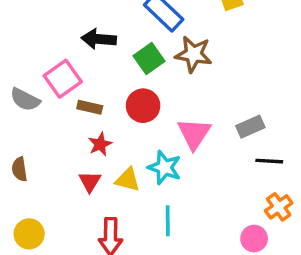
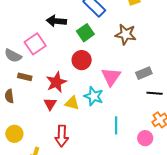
brown star: (193, 54) -> (126, 34), moved
brown rectangle: (90, 107) -> (25, 77), moved
red star: (100, 144) -> (56, 82), size x1.5
cyan line: (168, 221) -> (116, 125), moved

